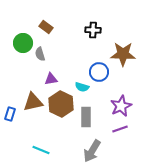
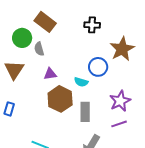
brown rectangle: (46, 27) -> (45, 22), size x1.5
brown star: (123, 54) -> (122, 49), turned -30
brown triangle: (33, 102) -> (14, 70), moved, turned -45

